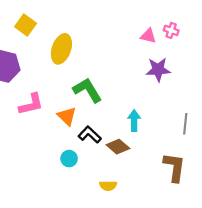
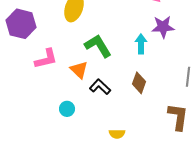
cyan arrow: (134, 121) -> (141, 44), moved
brown diamond: (118, 147) -> (139, 83), moved, turned 70
cyan circle: (69, 159) -> (67, 109), moved

